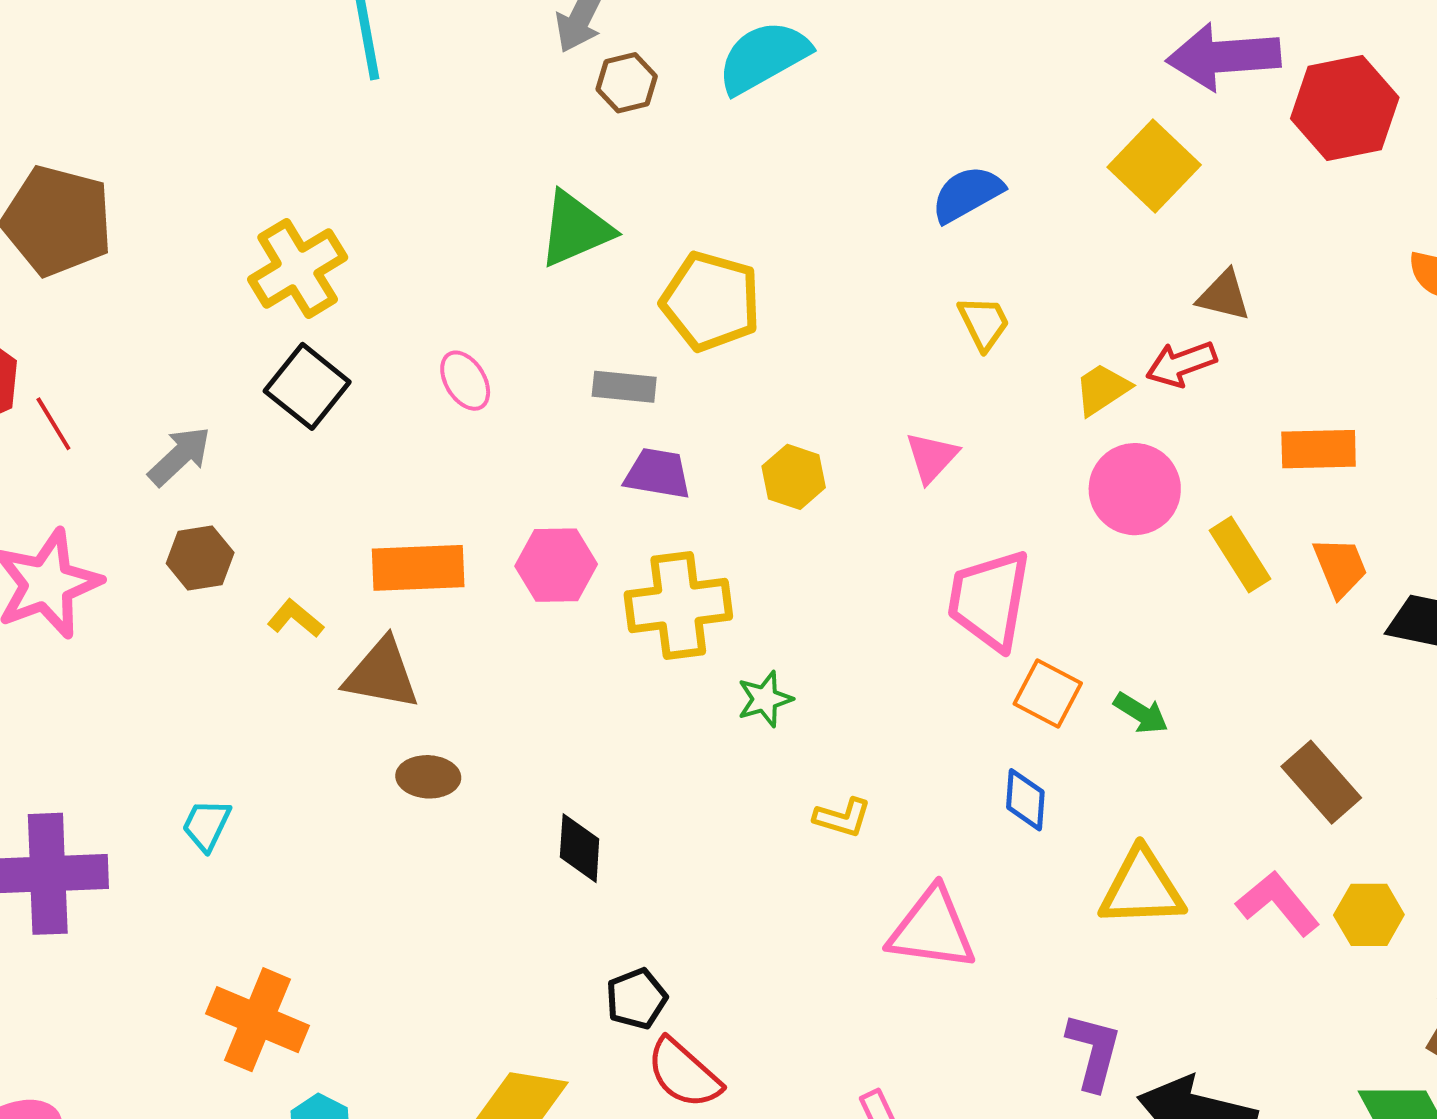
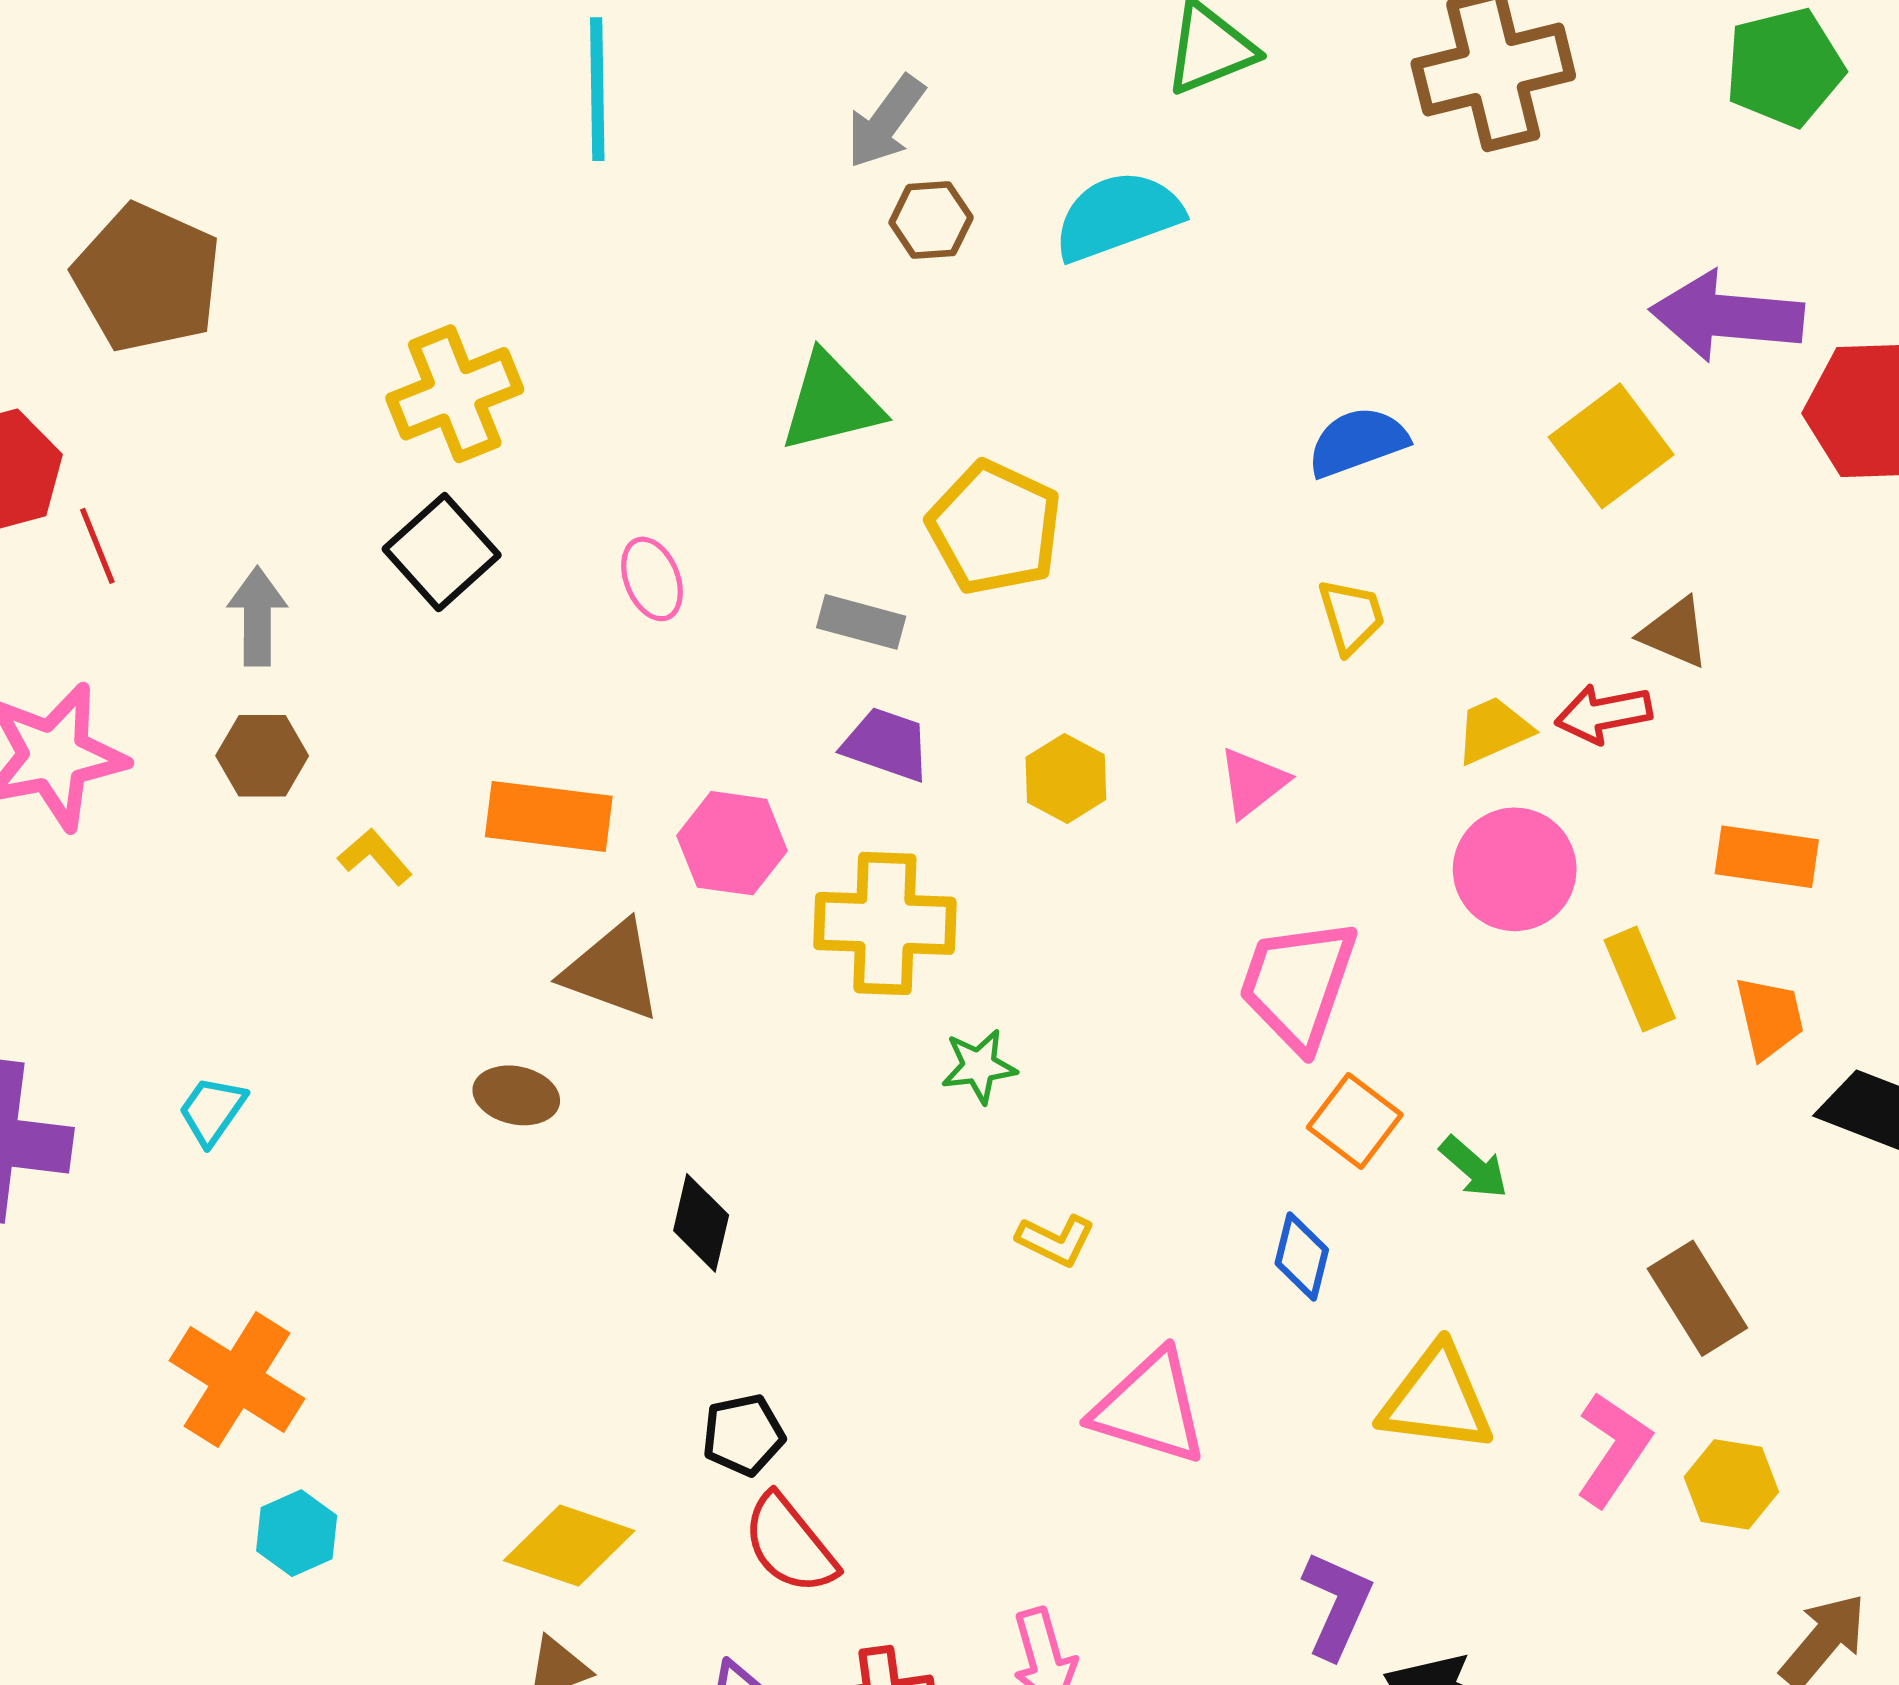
gray arrow: (180, 456) -> (257, 616), turned -56
brown triangle: (382, 674) -> (612, 971), moved
pink L-shape: (1278, 903) -> (1613, 1449), turned 64

